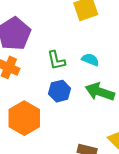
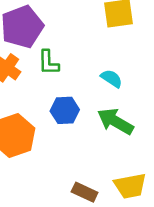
green L-shape: (56, 60) -> (48, 63), moved

